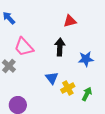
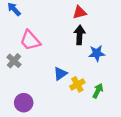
black arrow: (60, 47) -> (80, 35), moved
blue triangle: (52, 78) -> (60, 74), turned 32

